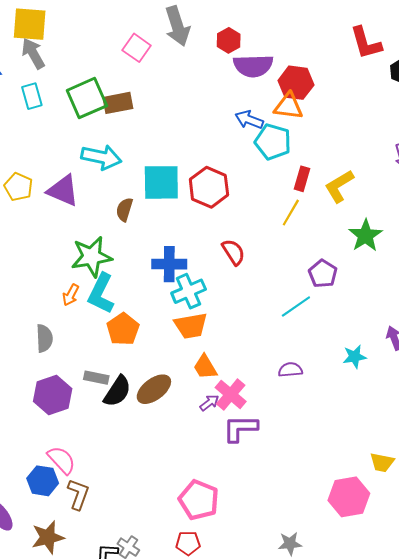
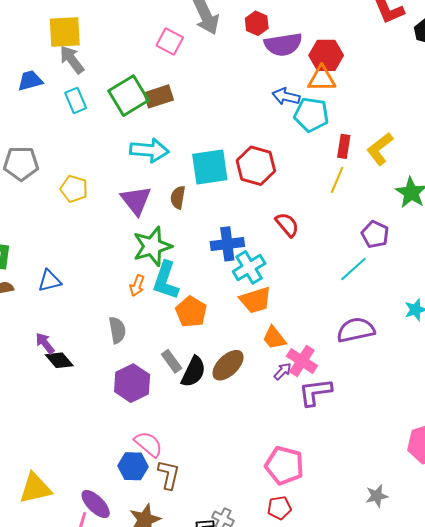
purple triangle: (63, 190) -> (136, 200), moved, turned 36
purple semicircle: (290, 370) -> (356, 330), size x1.6
gray rectangle: (96, 378) -> (172, 361), turned 50

